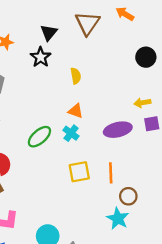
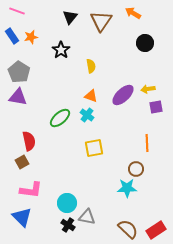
black triangle: (49, 33) -> (70, 17), moved
black circle: (146, 57) -> (145, 43), moved
purple ellipse: (118, 130) -> (123, 95), moved, turned -30
orange line: (111, 173) -> (147, 143), moved
cyan star: (118, 218) -> (127, 188), turned -30

